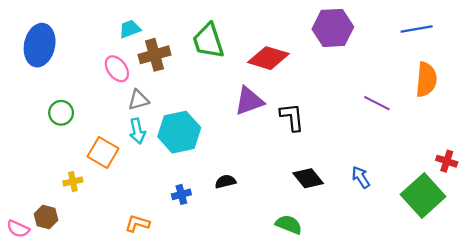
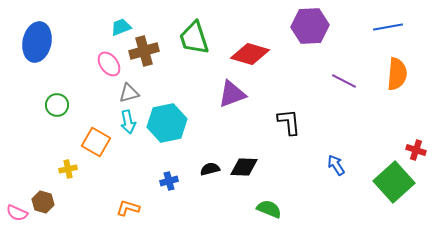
purple line: (377, 103) -> (344, 81), moved
black L-shape: (292, 117) -> (289, 122), moved
black diamond: (308, 178) -> (244, 167), moved, turned -48

